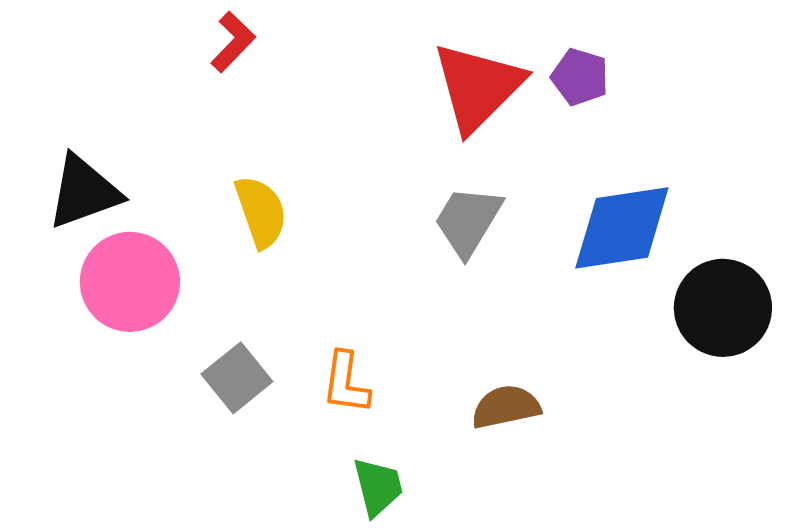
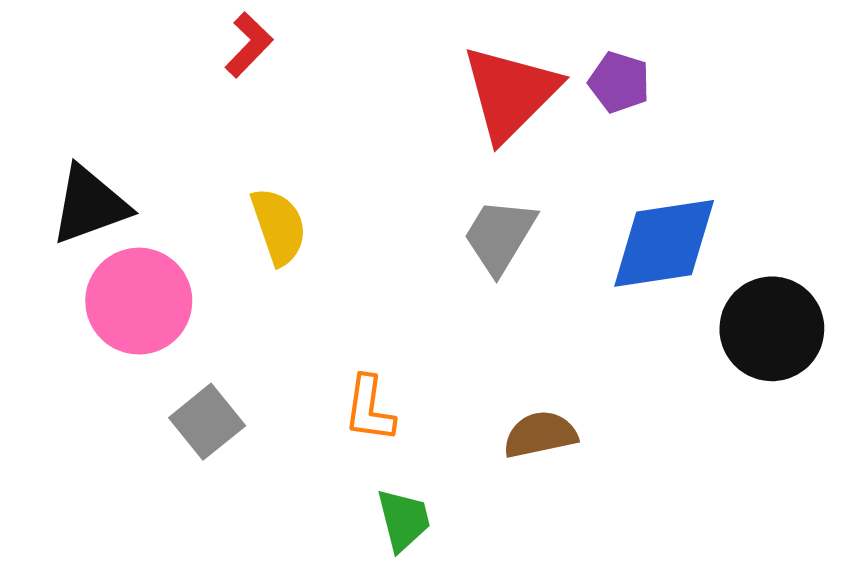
gray square: (237, 378) -> (207, 422), moved

